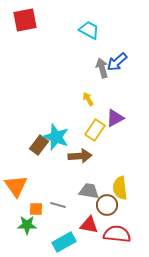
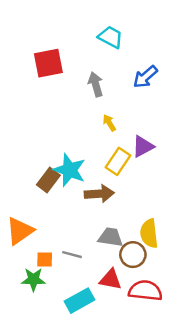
red square: (25, 20) -> (48, 63), moved
gray arrow: (102, 68) -> (96, 84), moved
orange triangle: (16, 186) -> (20, 231), turned 30

